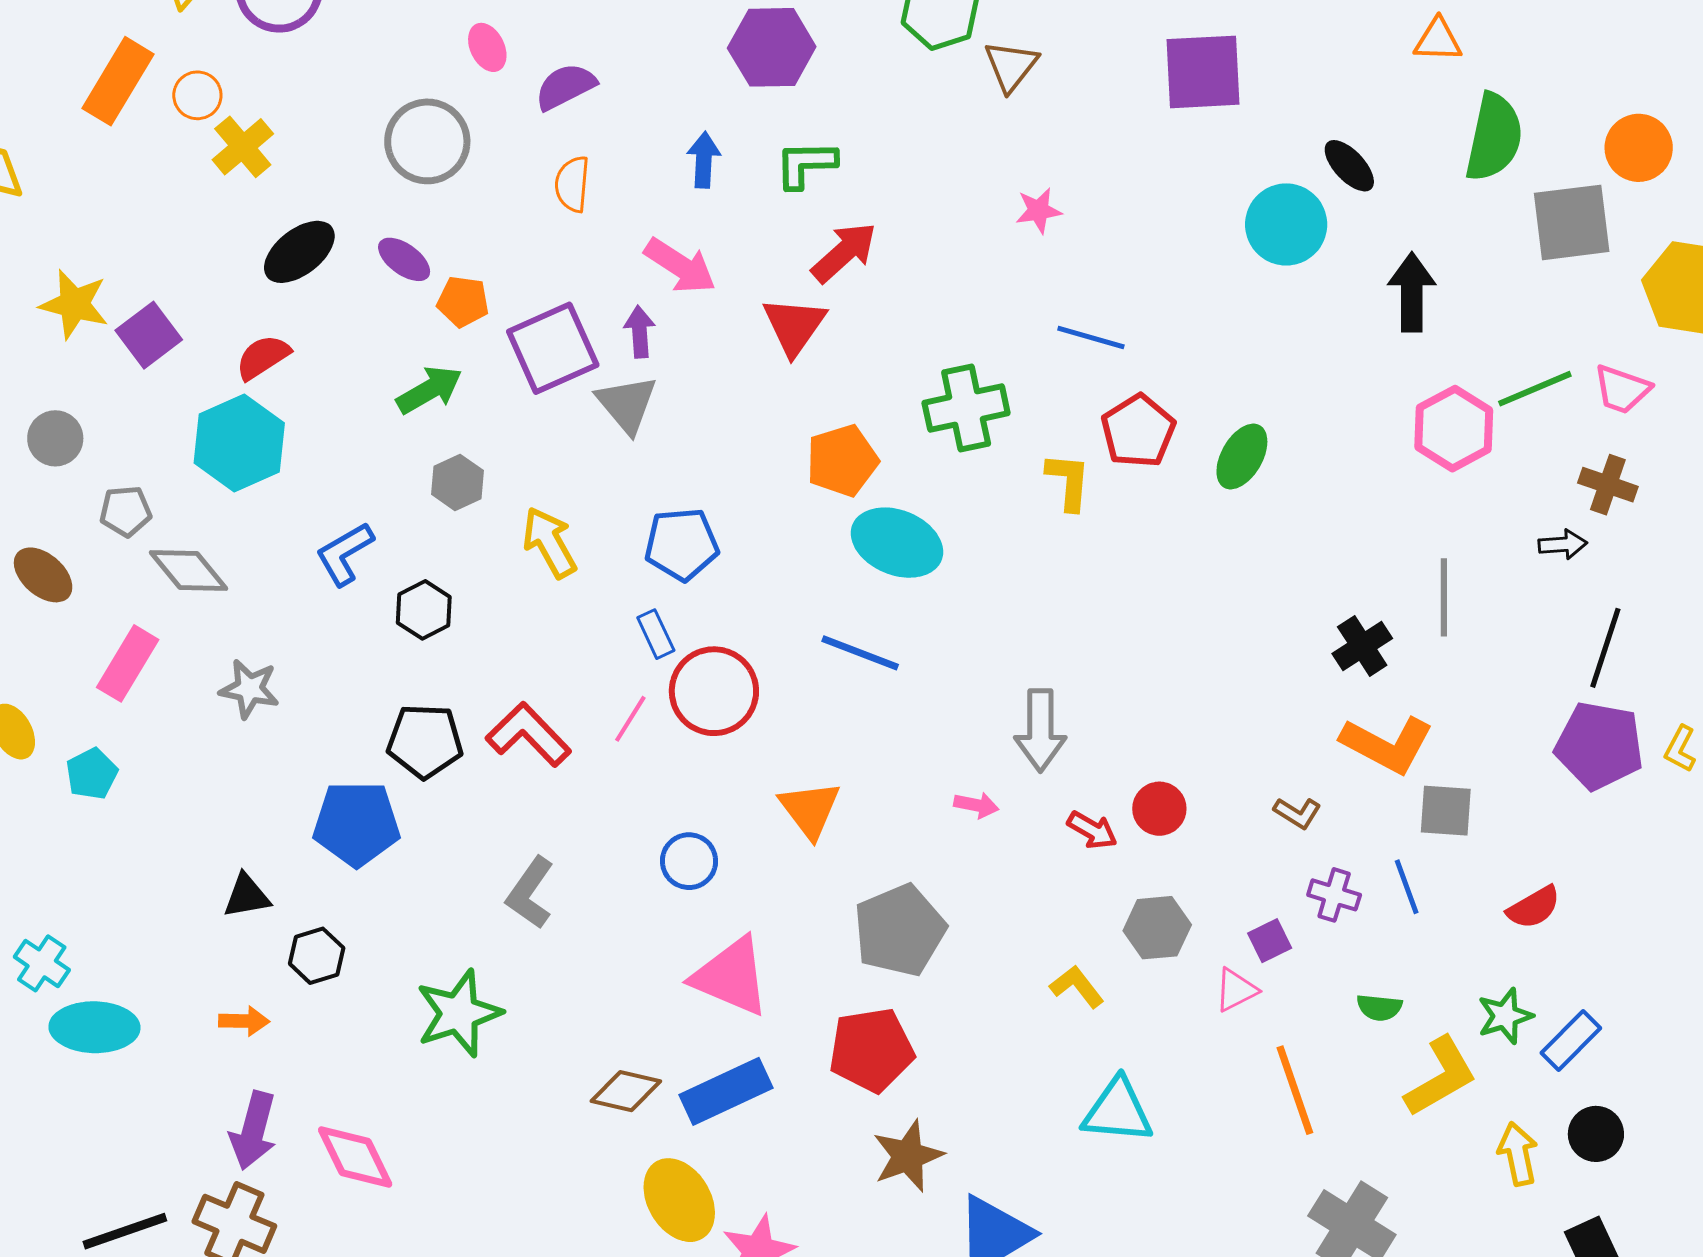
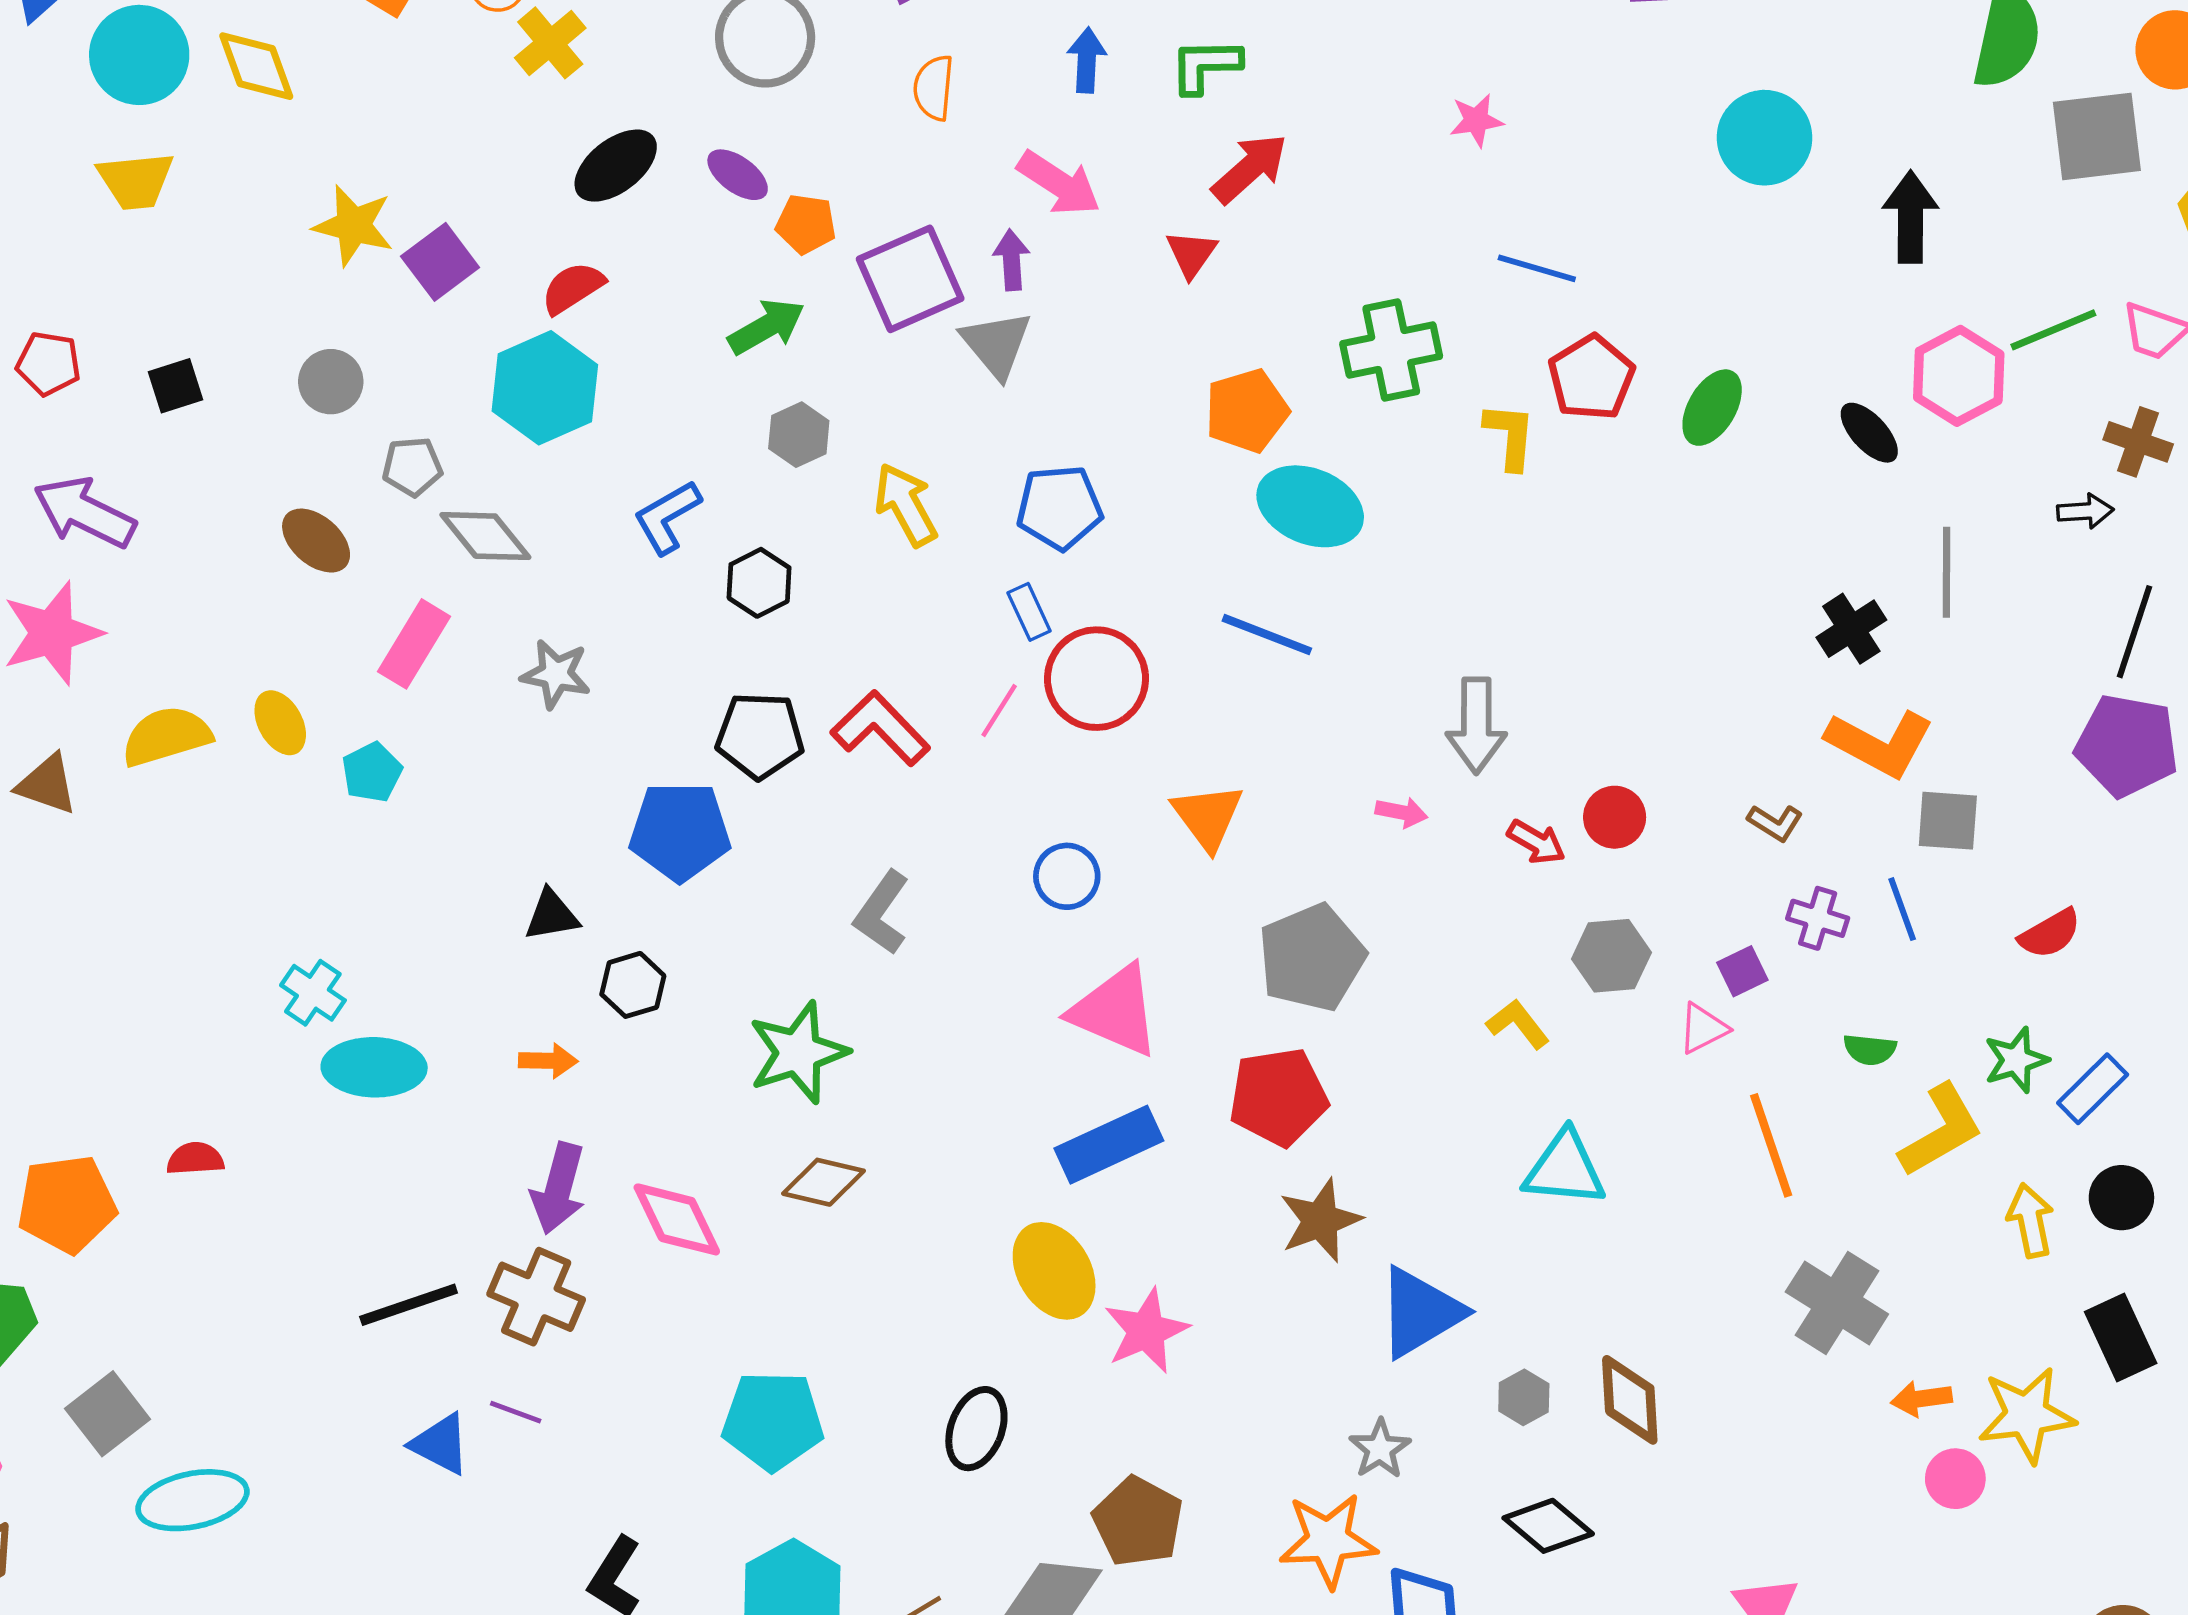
black ellipse: (1349, 166) -> (1869, 433), moved
red triangle: (794, 326) -> (1191, 254), size x0.7
brown diamond: (626, 1091) -> (823, 1182), moved

